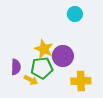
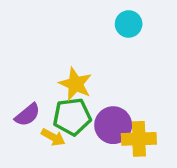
purple circle: (63, 56) -> (113, 125), moved
purple semicircle: (16, 67) -> (27, 115), turned 49

